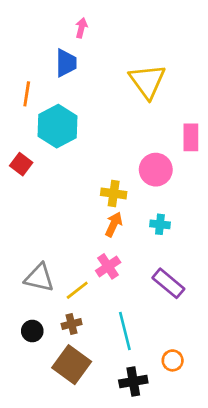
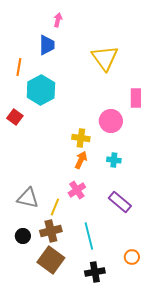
yellow line: (77, 290) -> (55, 207), turned -30
brown cross: (72, 324) -> (51, 231), size x1.5
orange circle: (173, 360) -> (132, 257), moved

